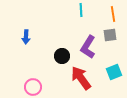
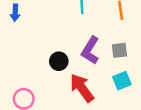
gray square: (110, 35) -> (119, 50), moved
blue arrow: (26, 37) -> (15, 13), moved

